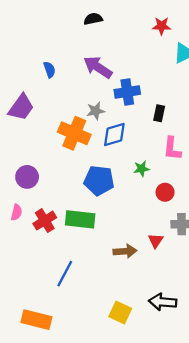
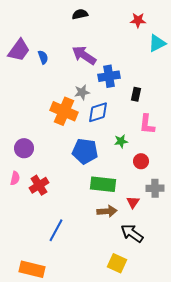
purple trapezoid: (21, 107) -> (19, 50), moved
green rectangle: (80, 219) -> (103, 184), moved
black arrow: (163, 302) -> (132, 233), moved, turned 30
yellow square: (120, 313) -> (117, 263), moved

